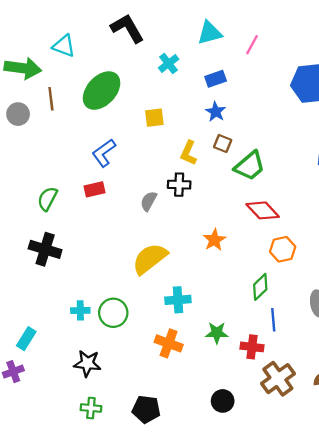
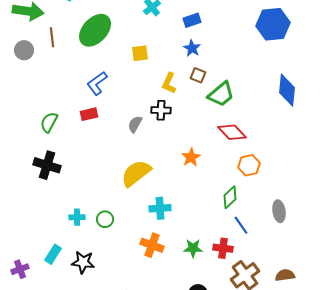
green circle: (113, 313) -> (105, 219), size x0.7
blue line: (273, 320) -> (241, 225), turned -30
green star: (217, 333) -> (193, 248), moved
cyan rectangle: (26, 339) -> (53, 254), moved

